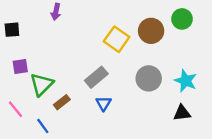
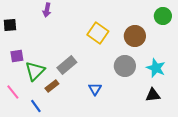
green circle: (182, 19) -> (163, 16), moved
brown circle: (151, 31) -> (135, 36), moved
gray rectangle: (96, 77) -> (67, 65), moved
blue triangle: (103, 103) -> (95, 89), moved

